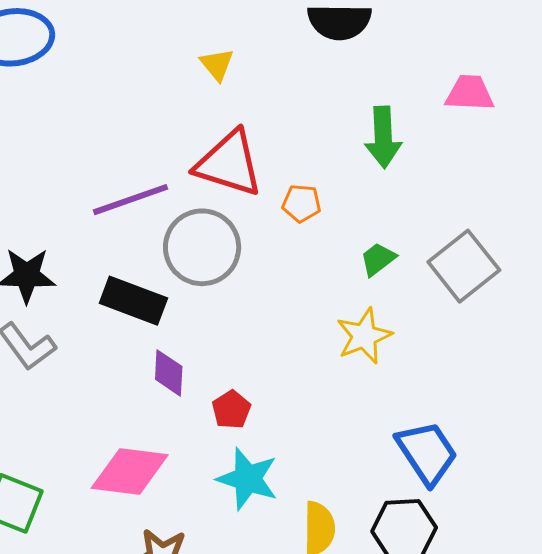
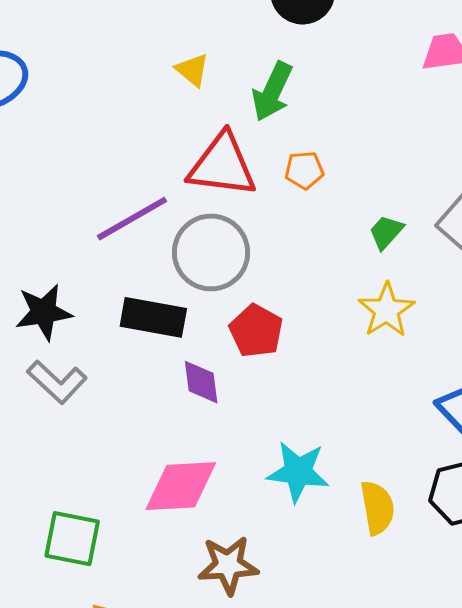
green arrow: (383, 137) -> (272, 92), moved, turned 38
orange pentagon: (301, 203) -> (304, 170), moved
red pentagon: (231, 410) -> (256, 331), moved, size x1.4

